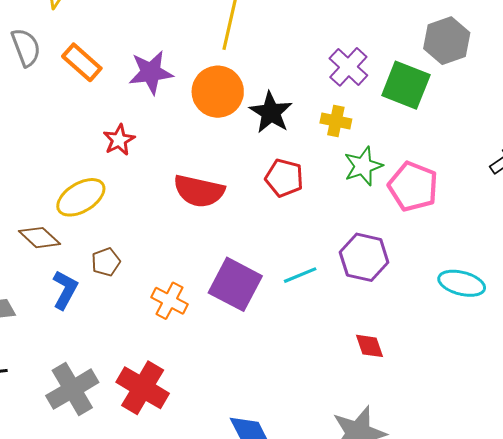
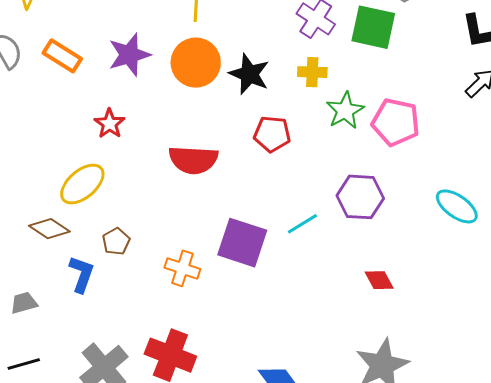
cyan ellipse: (462, 283) -> (457, 206), turned 30

